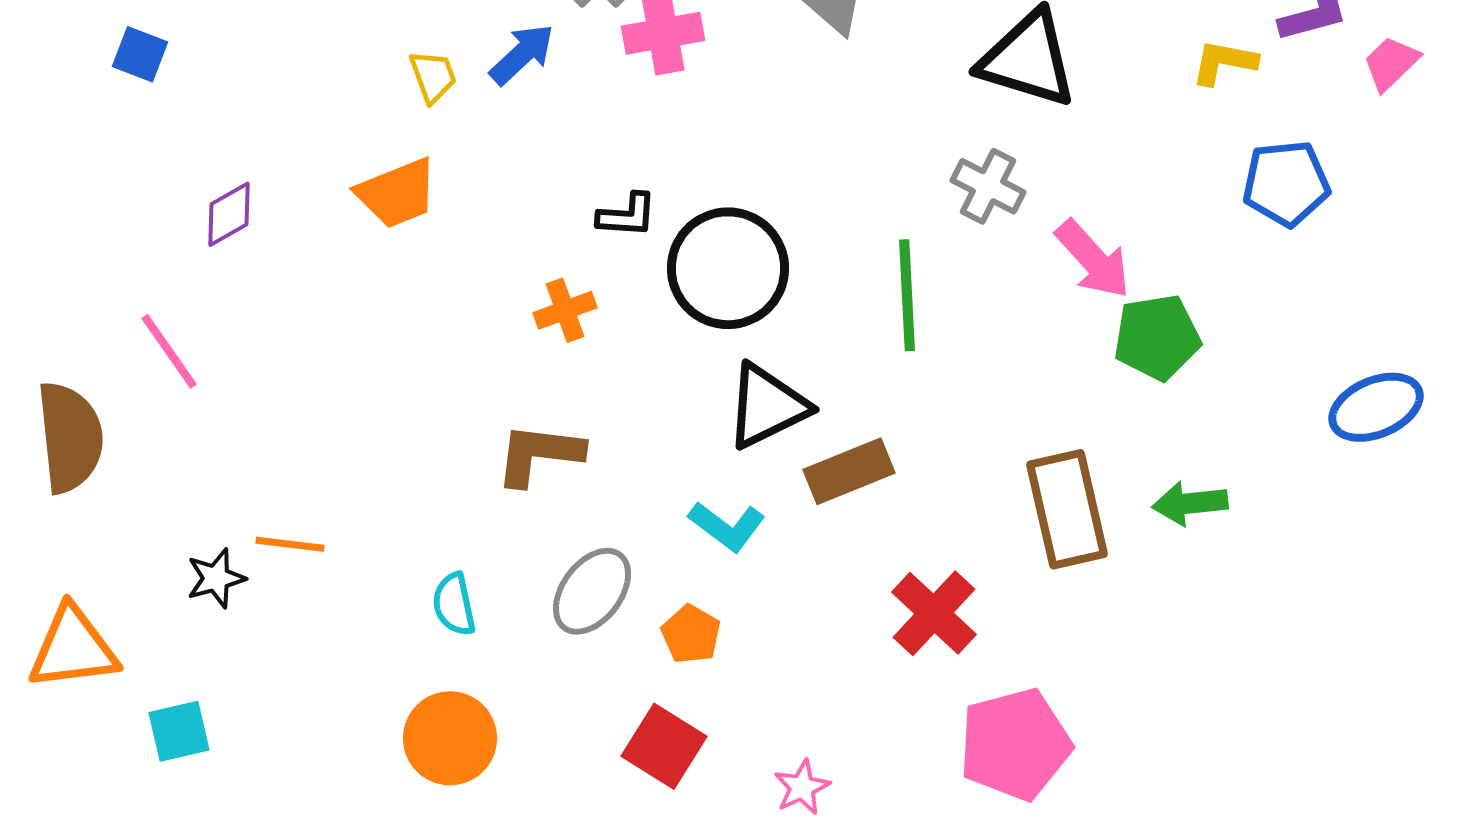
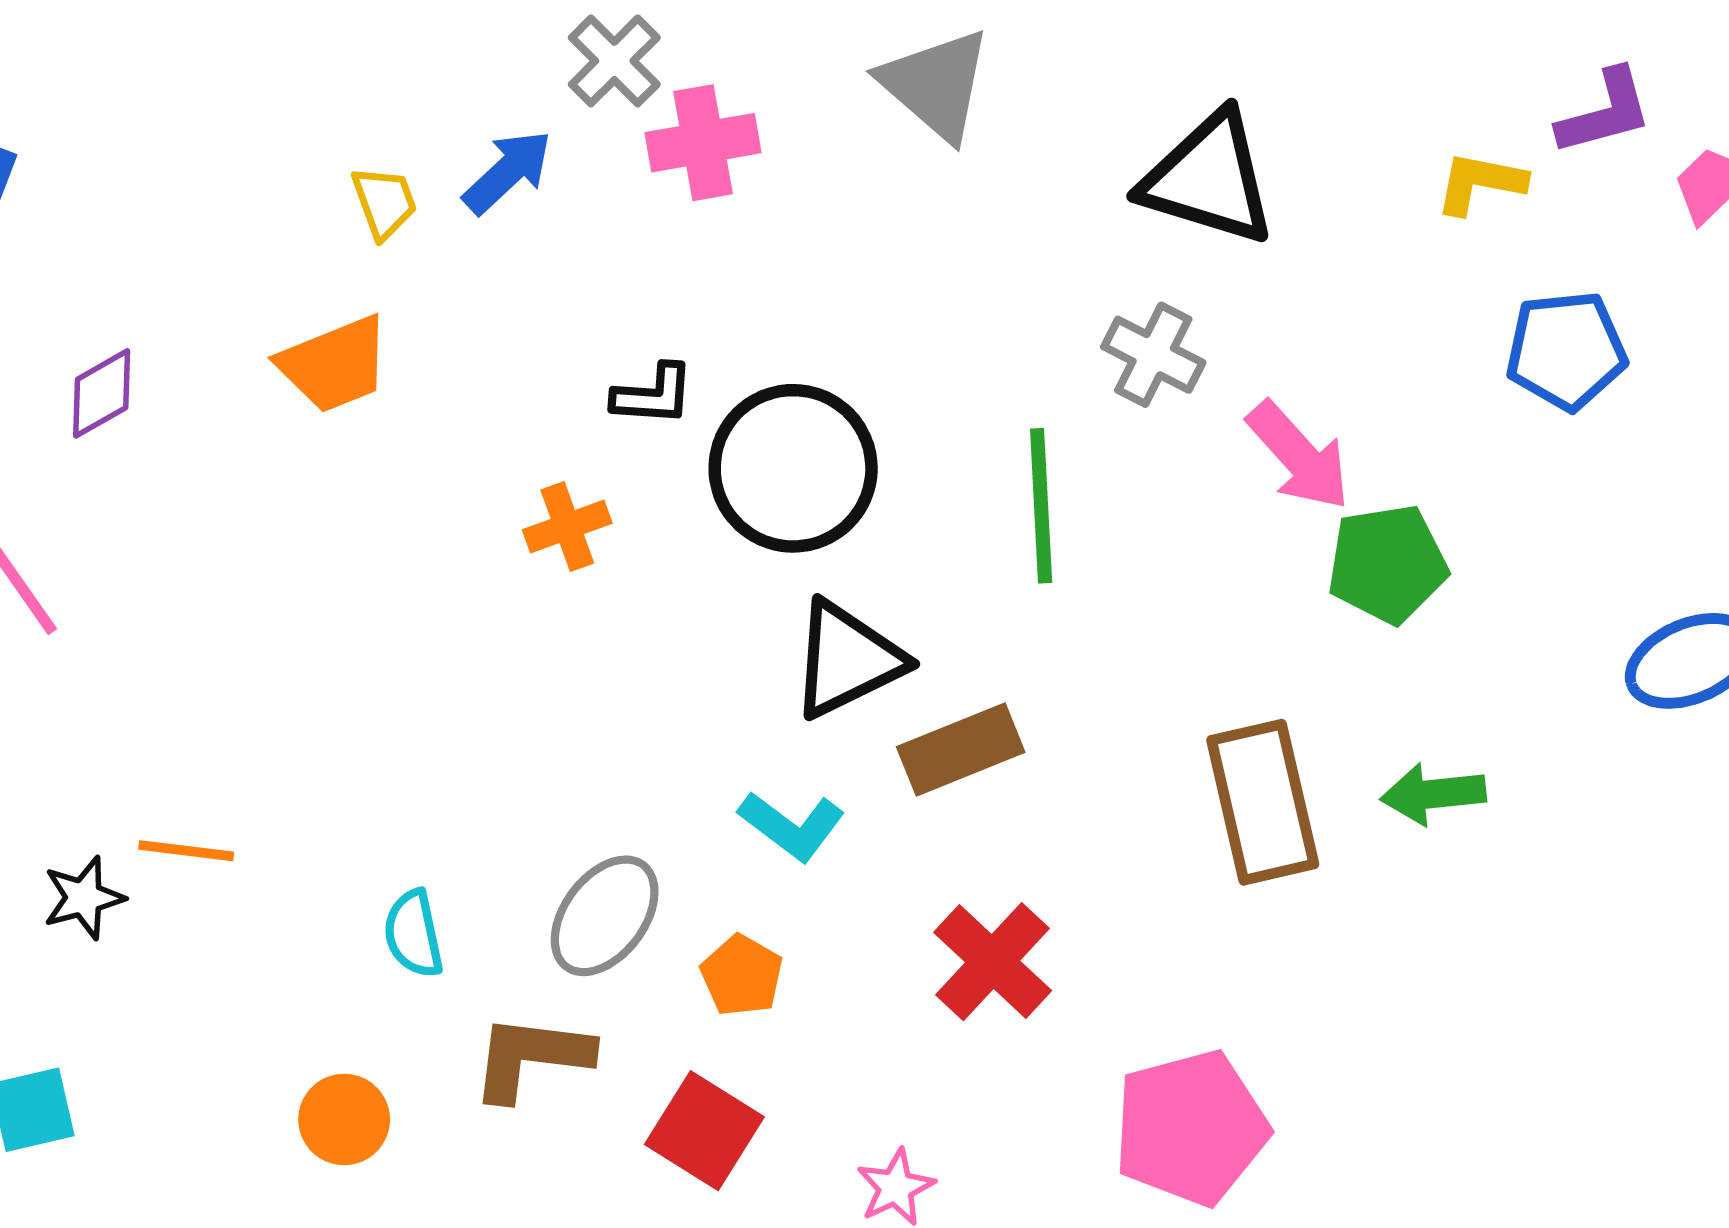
brown L-shape: (539, 454) -> (531, 1057), moved
red cross: (934, 613) -> (993, 962), moved
orange circle: (450, 738) -> (344, 1119), moved, size x0.7

